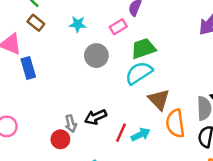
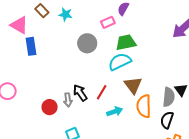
cyan star: (78, 24) -> (66, 14), moved
black arrow: (96, 117) -> (80, 93), turned 72
gray arrow: (71, 124) -> (68, 100), moved
red line: (121, 133) -> (102, 92), moved

